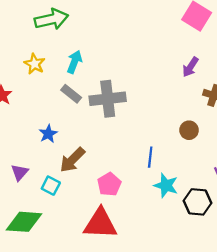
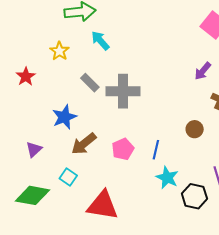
cyan arrow: (74, 62) -> (100, 41), moved, turned -70
blue star: (48, 134) -> (64, 117), size x1.4
pink pentagon: (109, 184) -> (123, 149), moved
cyan square: (51, 186) -> (68, 177), moved

